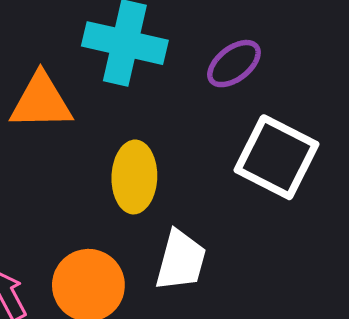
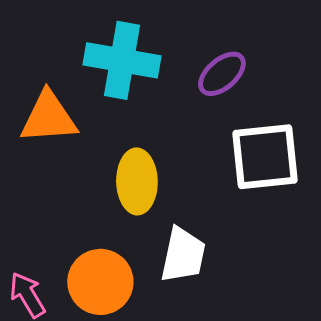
white square: (277, 157) -> (265, 157), turned -30

